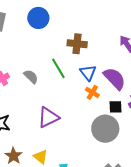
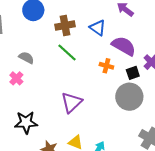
brown cross: (77, 44) -> (65, 26), moved
blue triangle: (88, 73) -> (98, 28), moved
gray semicircle: (31, 77) -> (26, 58), moved

